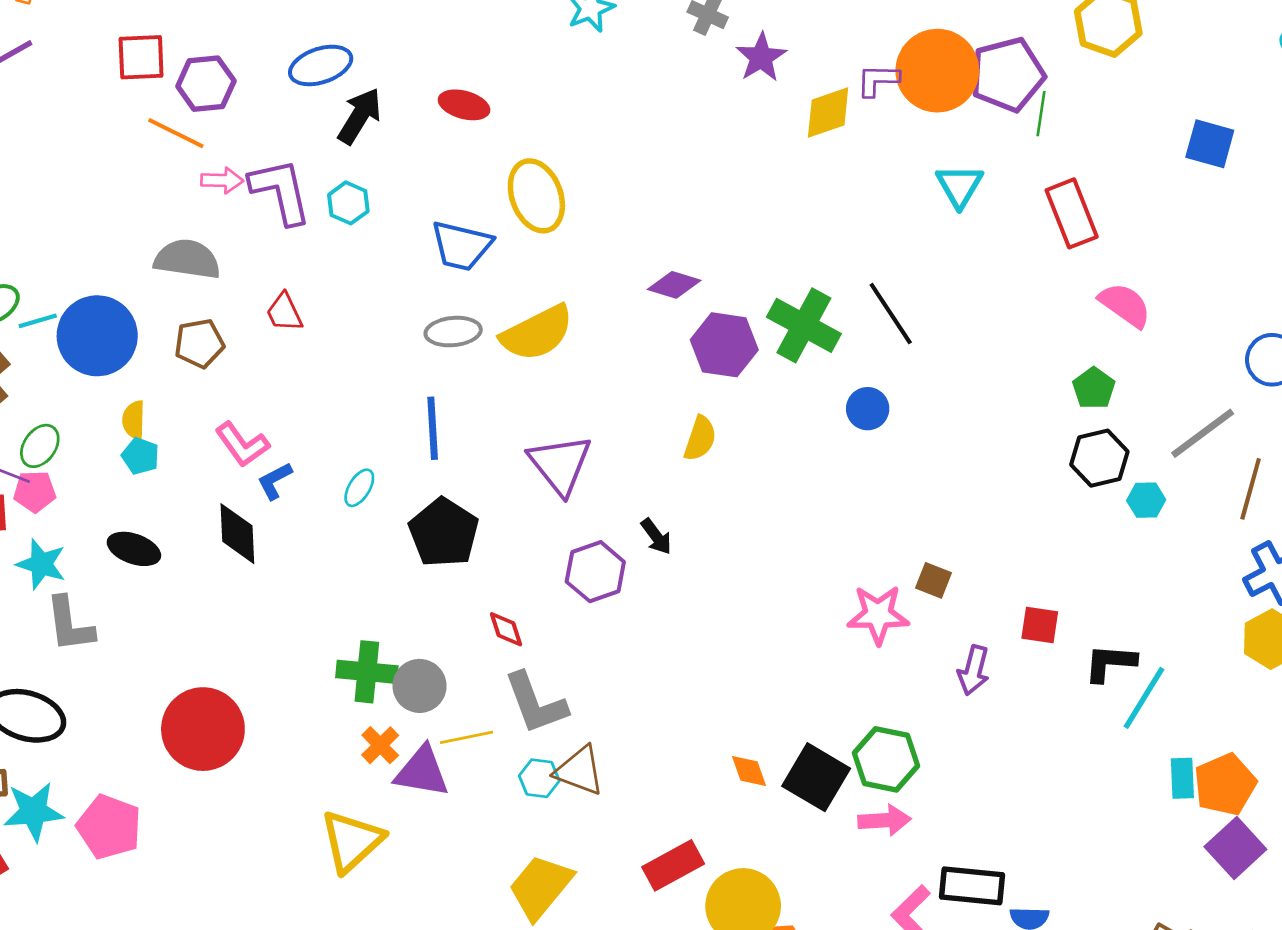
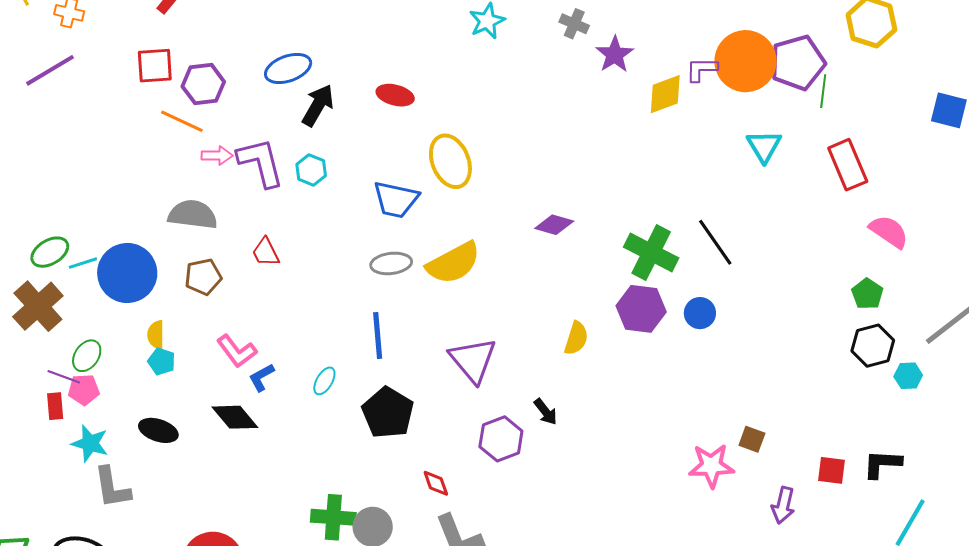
purple hexagon: (724, 345) -> (641, 309), moved
black diamond: (237, 534) -> (235, 417), turned -36
black L-shape: (1110, 663) -> (882, 464), moved

